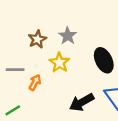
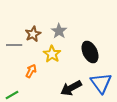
gray line: (15, 70) -> (14, 45), moved

